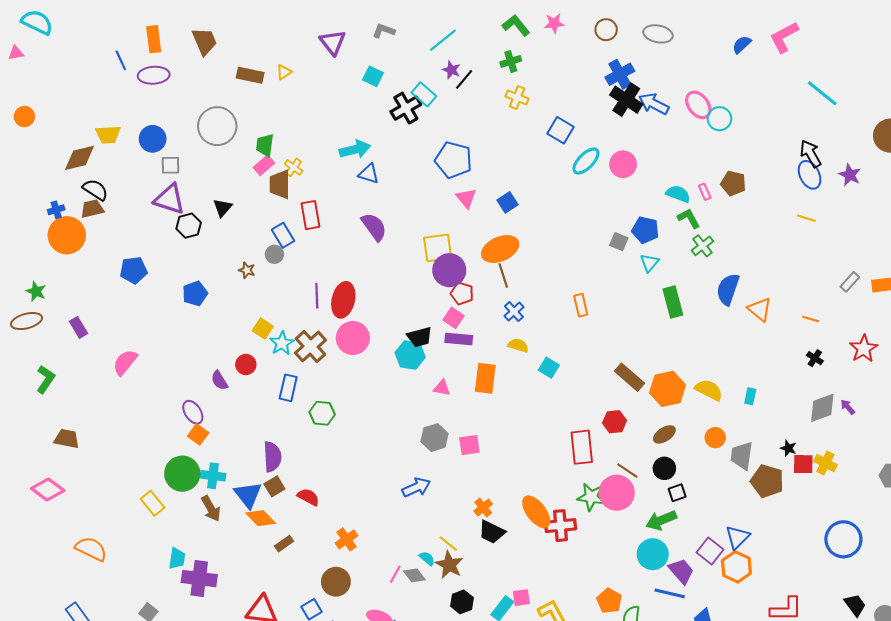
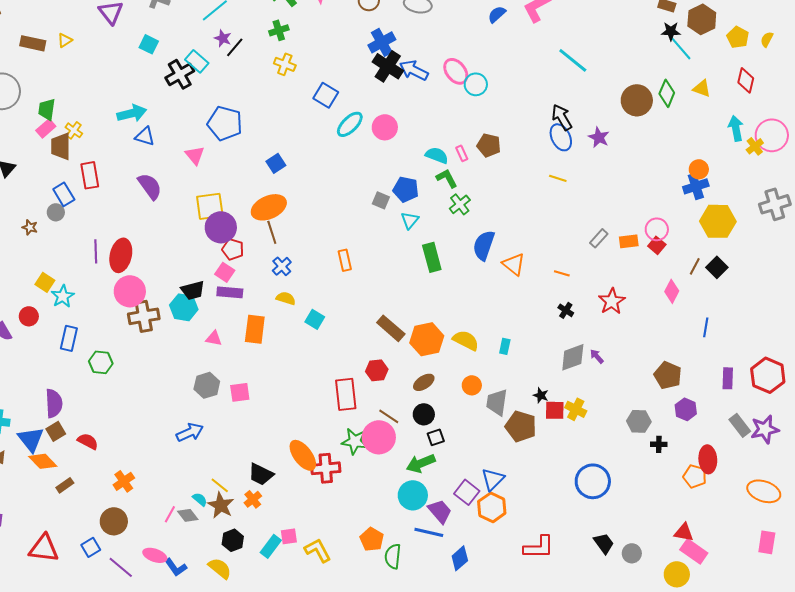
pink triangle: (466, 198) -> (195, 155), moved
brown cross: (310, 346) -> (144, 316), moved, turned 32
orange cross: (483, 508) -> (253, 499), moved

